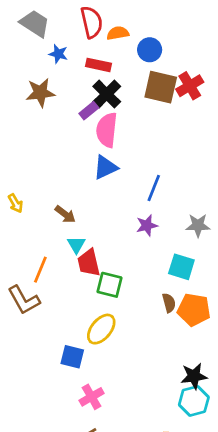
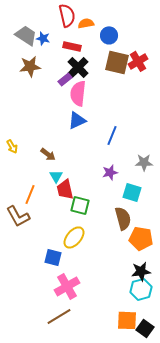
gray trapezoid: (35, 24) -> (26, 35), moved
purple star: (147, 225) -> (110, 172), moved
brown semicircle: (169, 303) -> (123, 218), size x1.6
orange pentagon: (194, 310) -> (141, 238), moved
pink cross: (92, 397) -> (67, 286), size x1.4

